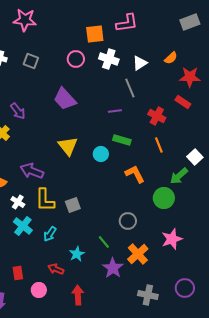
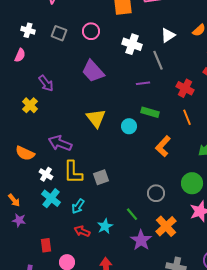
pink circle: (76, 59) -> (91, 31), moved
white cross: (109, 59) -> (132, 44), moved
orange L-shape: (135, 174) -> (163, 146), turned -110
green circle: (164, 198) -> (192, 183), moved
red arrow: (56, 269) -> (82, 231), moved

